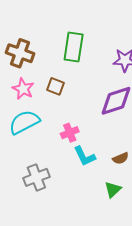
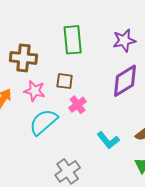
pink cross: (70, 133) -> (78, 105), moved

